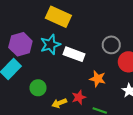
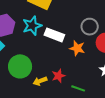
orange star: (98, 79) -> (77, 48), moved
green circle: (38, 88) -> (20, 66), size x1.5

